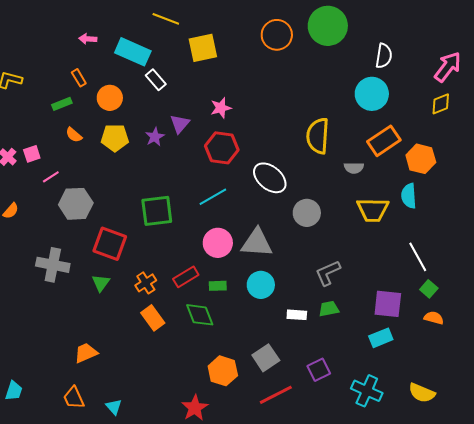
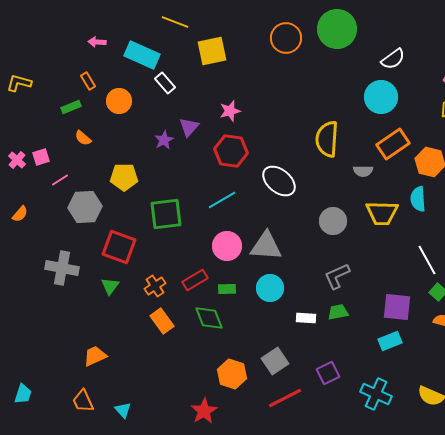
white semicircle: (384, 56) -> (393, 59), turned 45
yellow pentagon: (115, 138) -> (124, 177), moved
gray circle: (307, 213) -> (333, 221), moved

